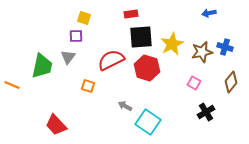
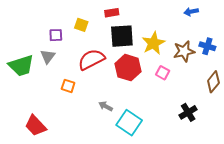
yellow square: (84, 18) -> (81, 25), moved
green trapezoid: (42, 66) -> (21, 66), turned 60
pink square: (194, 83) -> (163, 73), moved

